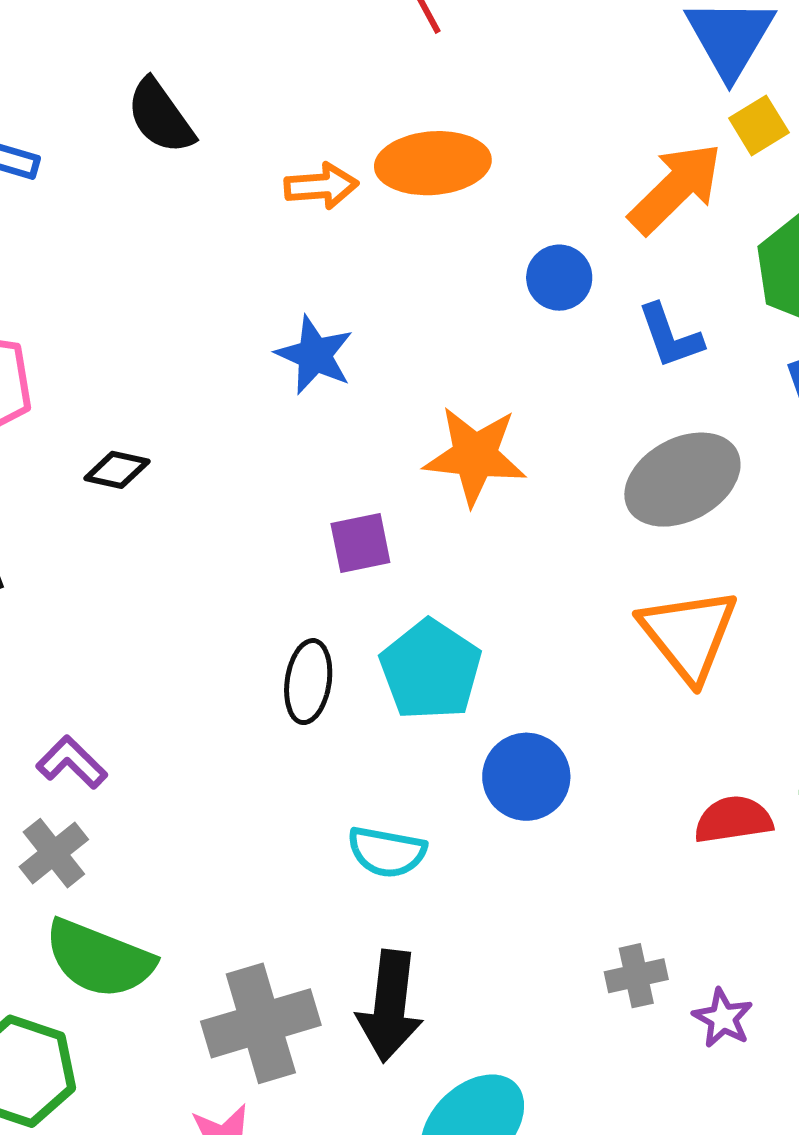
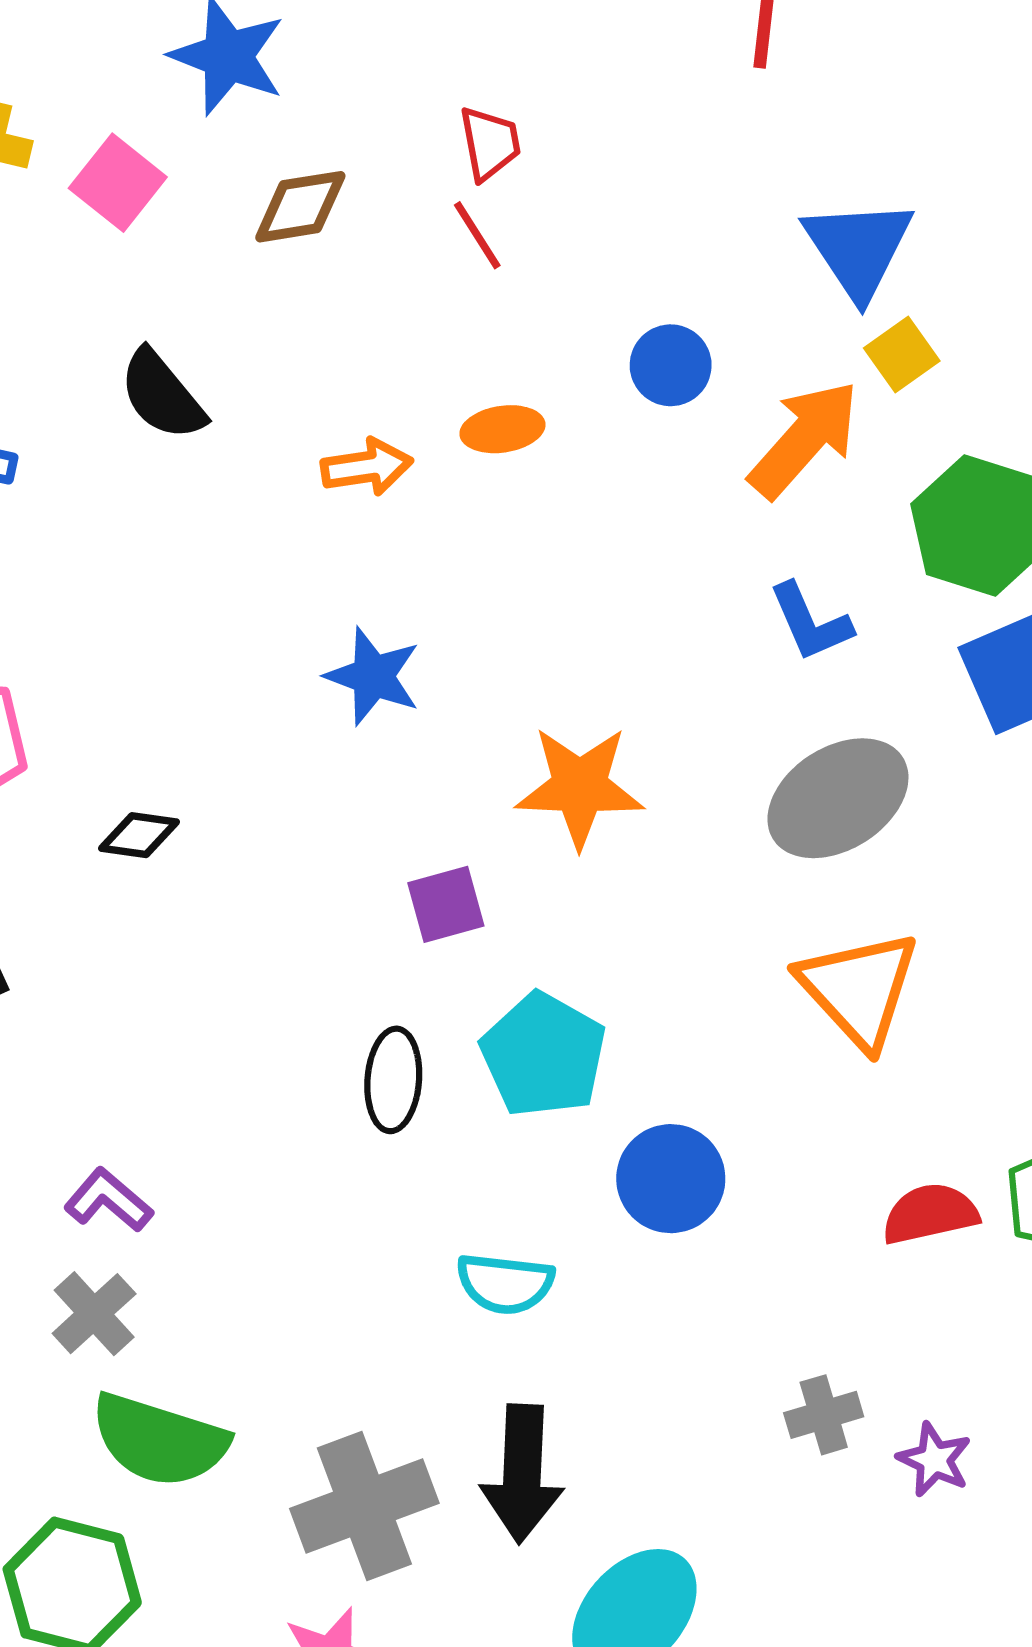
orange ellipse: (433, 163) -> (502, 429), size x0.6
blue circle: (559, 278) -> (671, 365), moved

